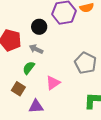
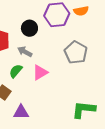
gray pentagon: (85, 63) -> (76, 52), moved
pink triangle: (53, 83) -> (40, 72), moved

